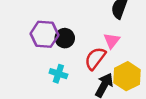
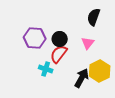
black circle: (65, 38) -> (60, 39), moved
red semicircle: (95, 58) -> (59, 54), moved

